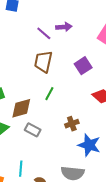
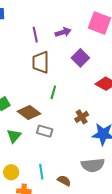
purple arrow: (64, 27) -> (63, 32), moved
purple line: (44, 33) -> (35, 35), turned 49
brown diamond: (21, 108) -> (29, 112), turned 65

